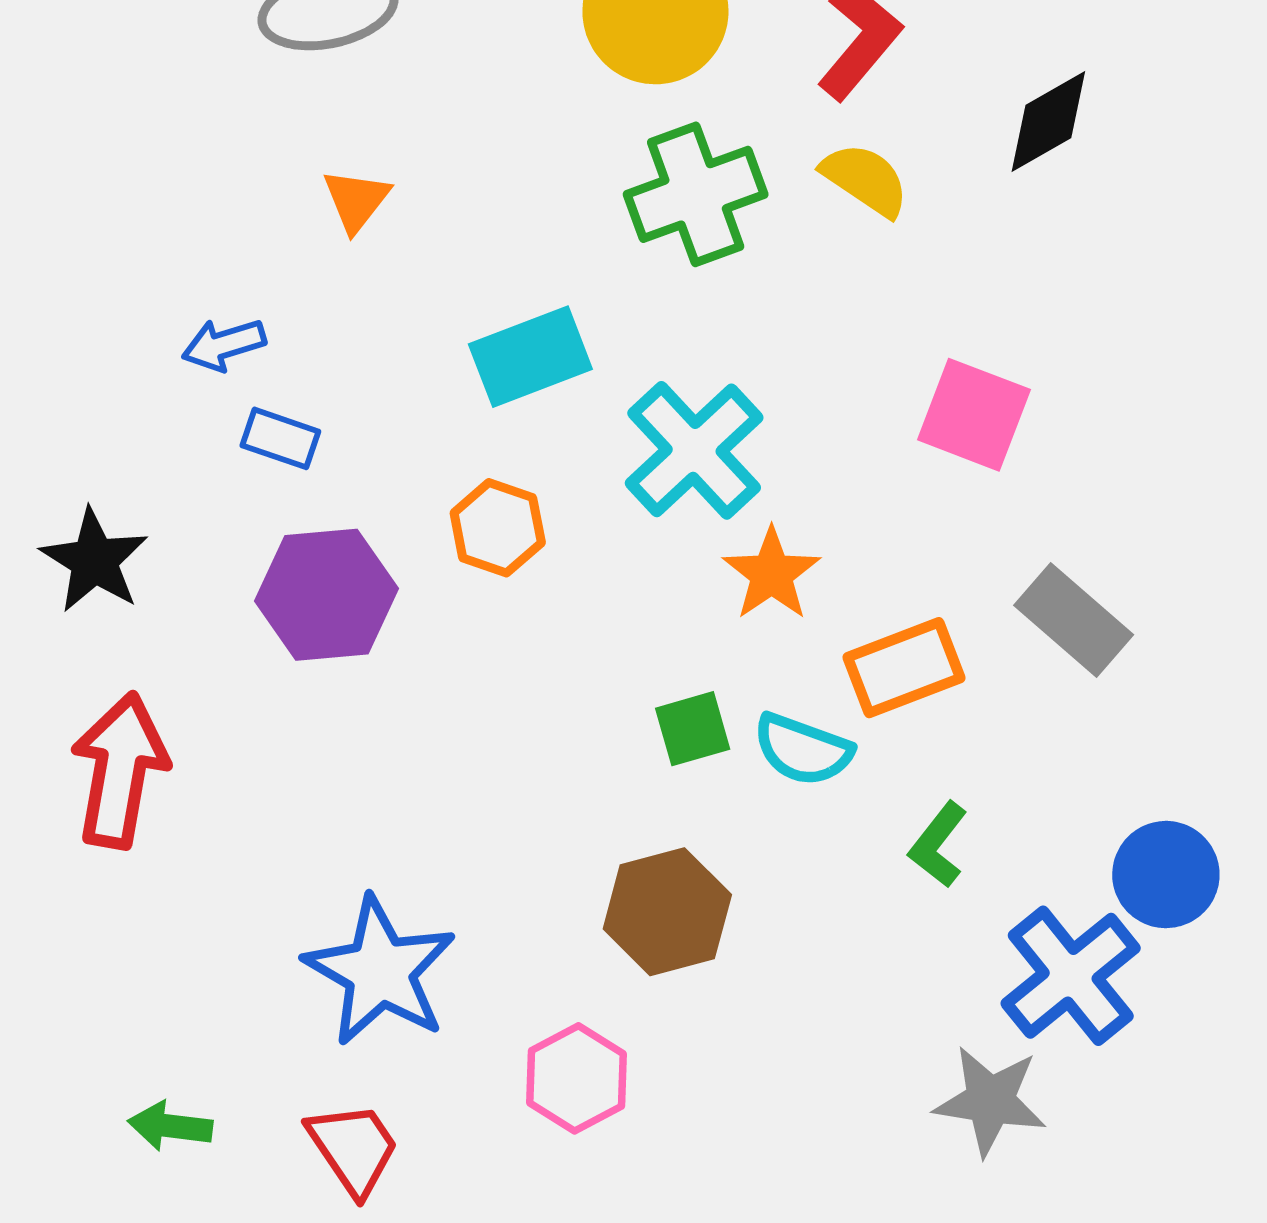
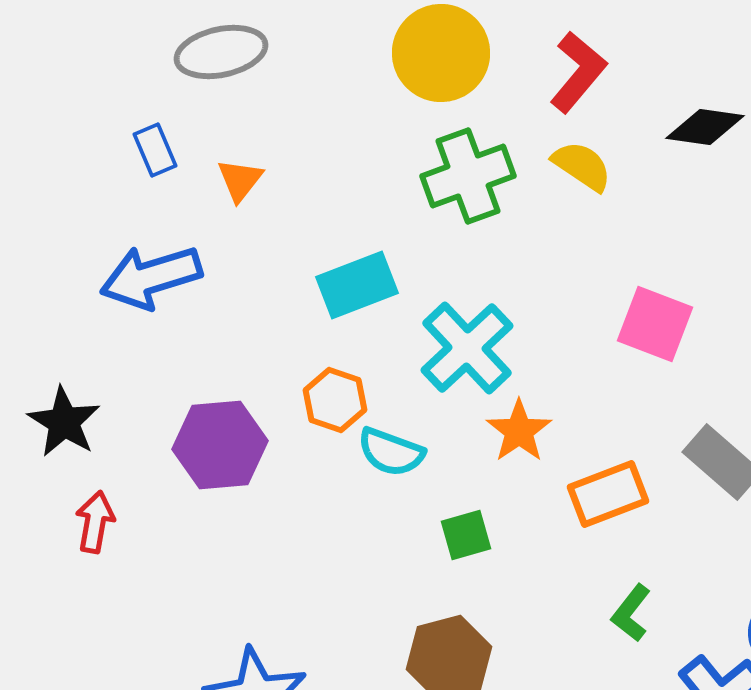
black diamond: (1048, 121) -> (705, 127), turned 38
blue arrow: (224, 345) -> (151, 277), size x1.8
blue rectangle: (280, 438) -> (155, 150), moved, turned 48
cyan semicircle: (803, 750) -> (391, 452), moved
red arrow: (120, 770) -> (95, 522), moved, size x0.6

